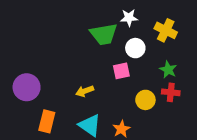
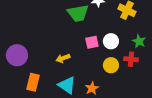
white circle: (135, 48) -> (111, 41), moved
green star: (168, 70) -> (139, 41), moved

